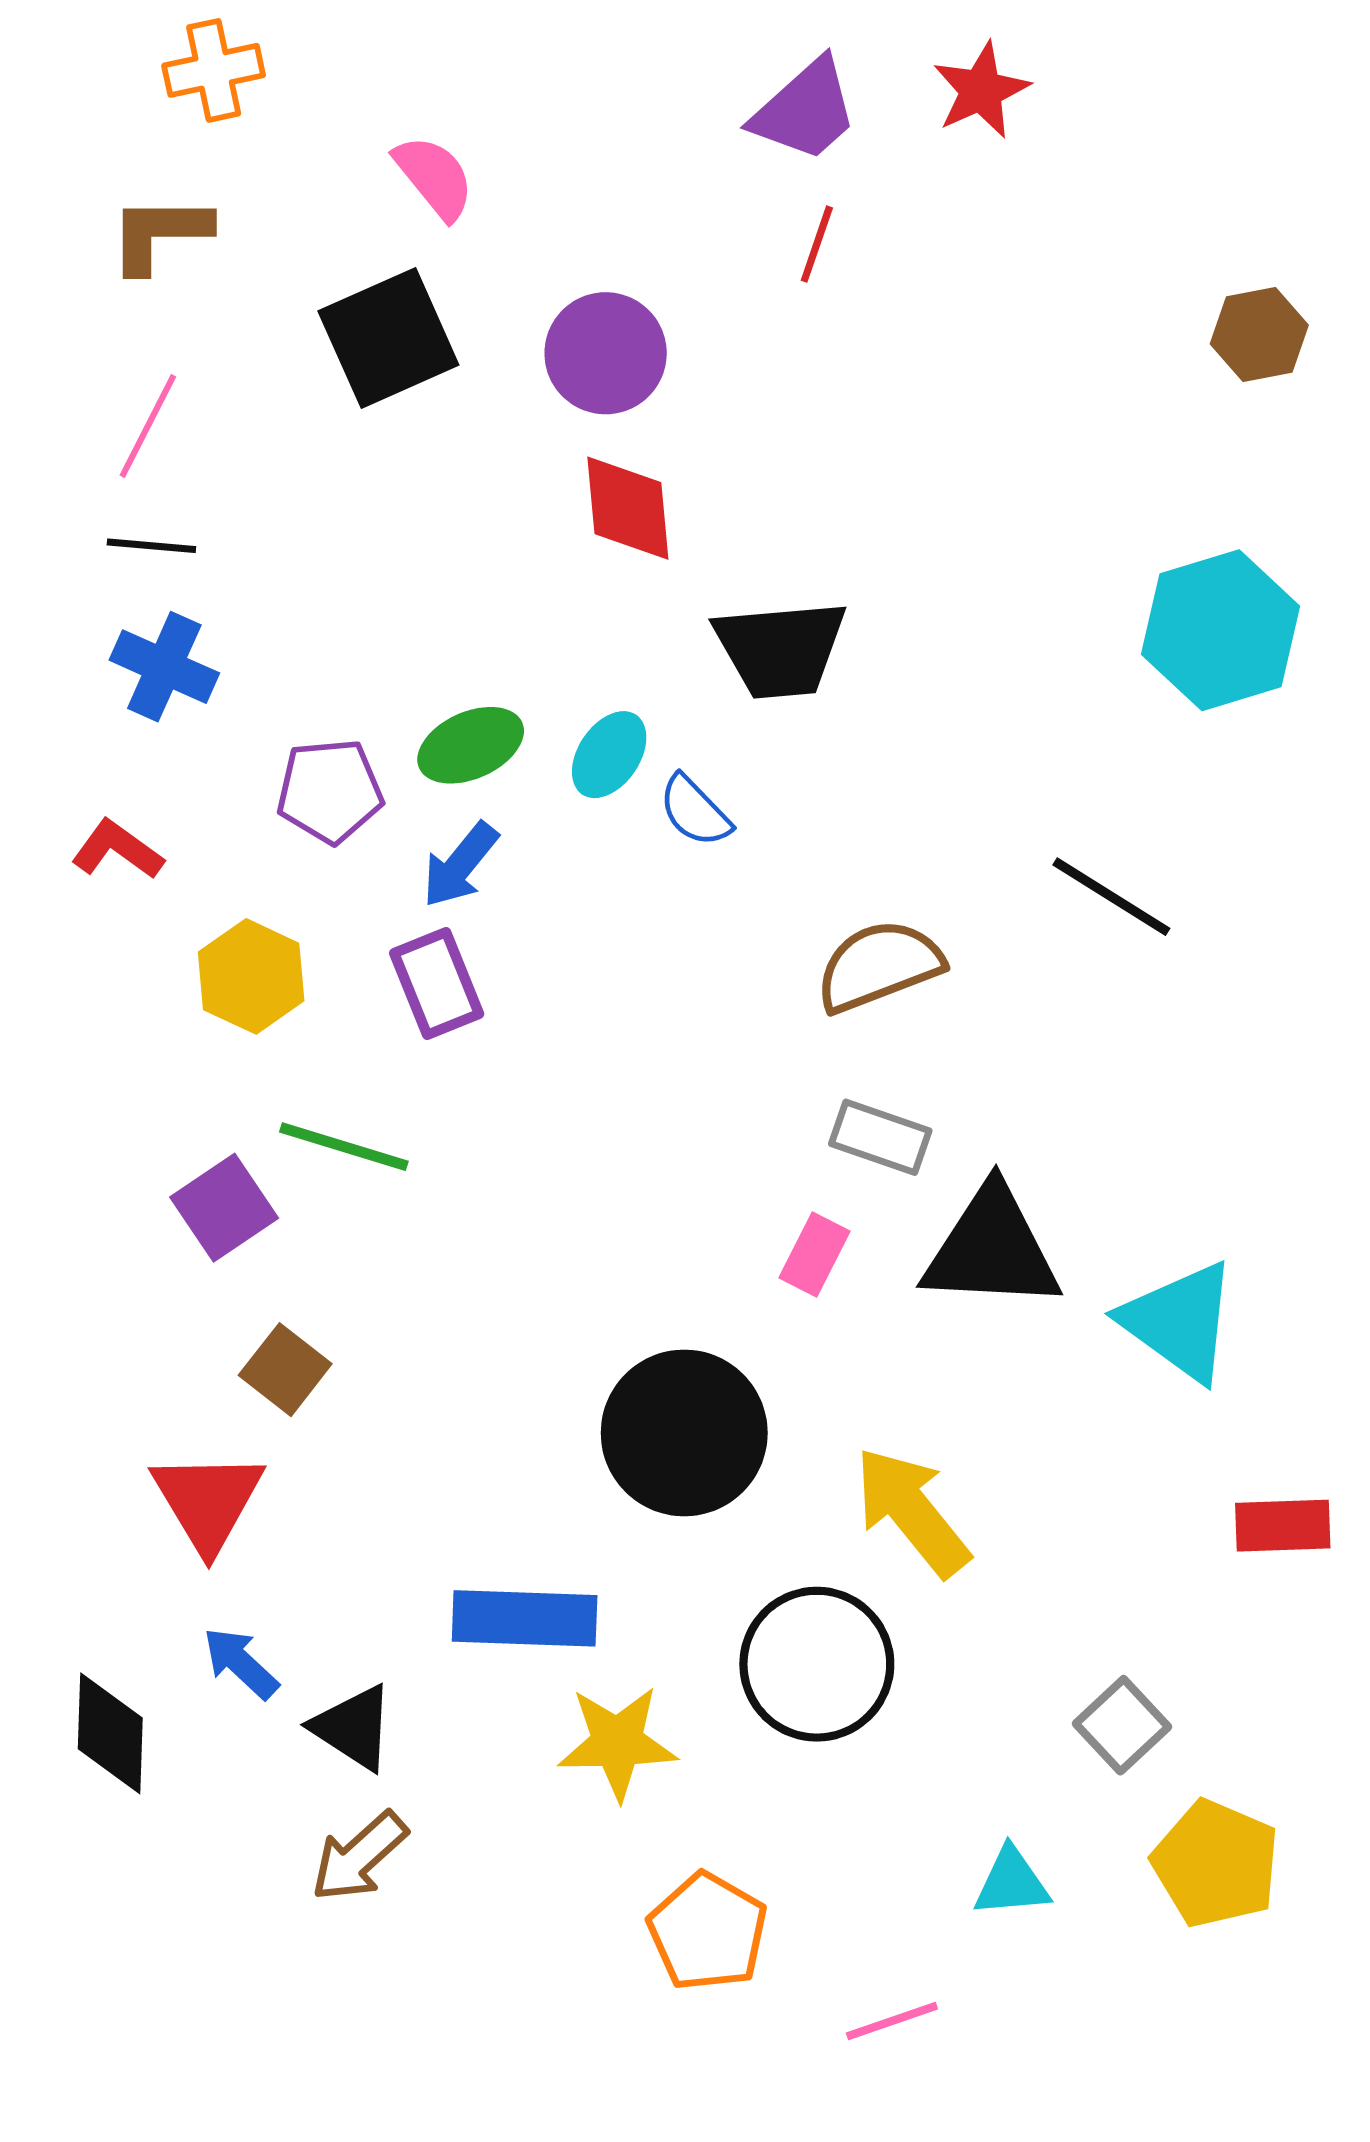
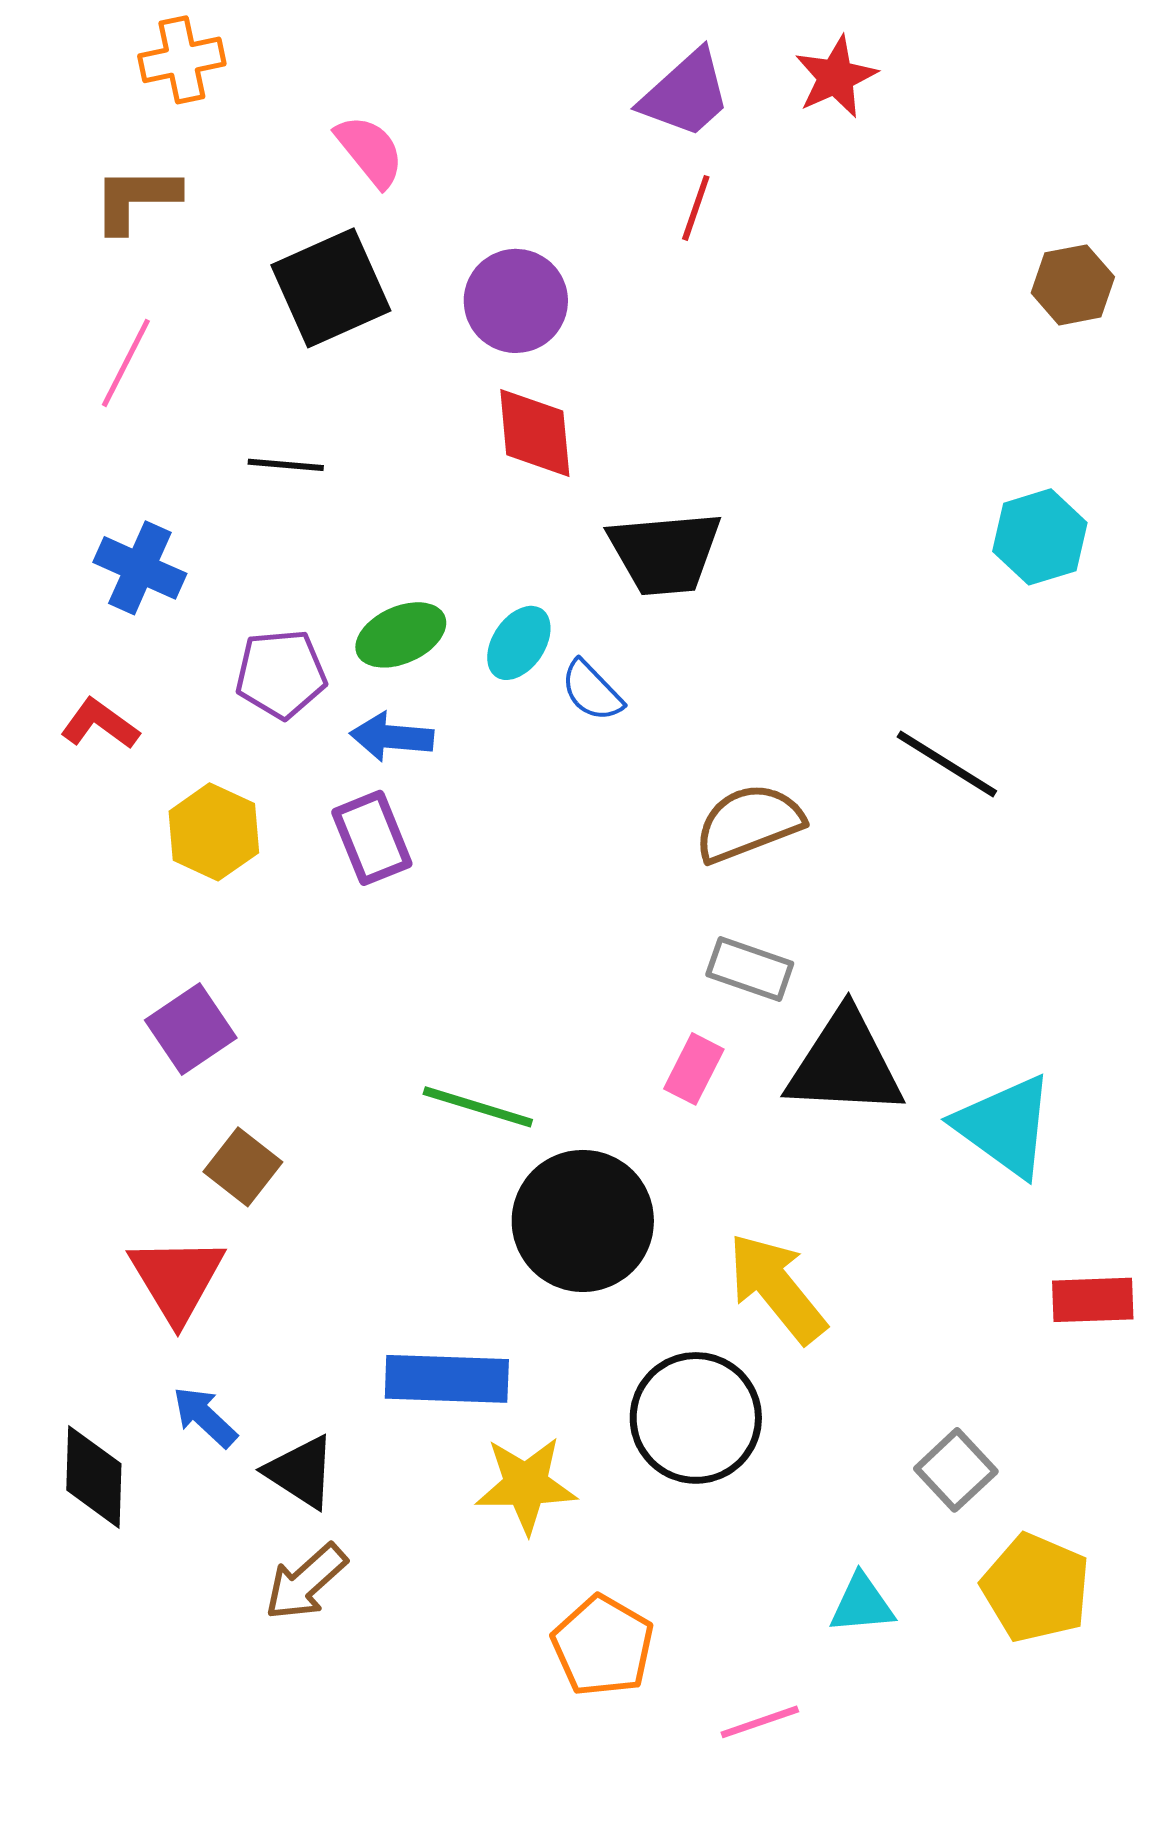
black line: (151, 546) -> (286, 465), moved
cyan hexagon: (1221, 630) -> (1040, 537), size x0.7
blue arrow: (460, 865) -> (392, 737), turned 56
green line: (344, 1147) -> (478, 1107), moved

